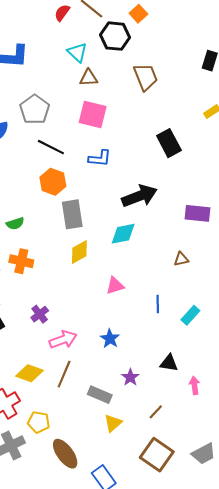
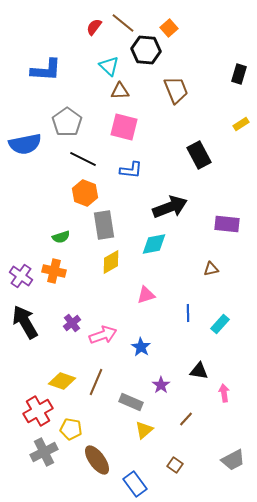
green semicircle: (15, 223) -> (61, 237), moved
pink arrow: (63, 340) -> (103, 335), moved
brown square: (157, 455) -> (175, 465), moved, size x0.5

